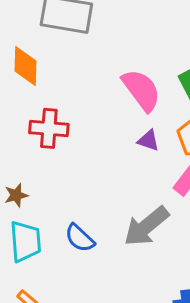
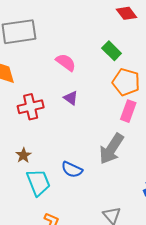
pink semicircle: (141, 90) -> (66, 62), moved, size x0.7
purple triangle: (148, 140) -> (71, 98), moved, turned 35

